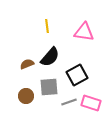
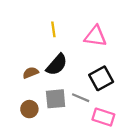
black square: (77, 75) -> (101, 78), moved
gray line: (69, 102) -> (81, 98), moved, turned 42

